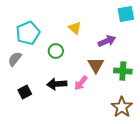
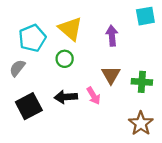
yellow triangle: (75, 28) -> (70, 29), moved, size x1.6
purple arrow: (107, 41) -> (112, 36), moved, turned -72
pink arrow: (81, 83) -> (93, 96), turned -70
black square: (25, 92) -> (29, 106), size x1.6

